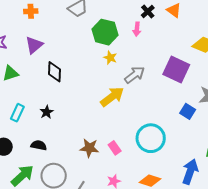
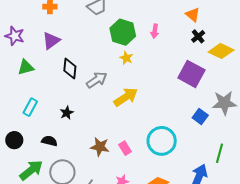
black cross: (148, 12) -> (198, 36), moved
gray arrow: (135, 75) -> (97, 80), moved
black star: (47, 112) -> (67, 113), moved

